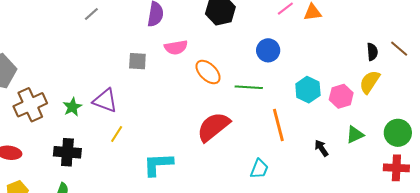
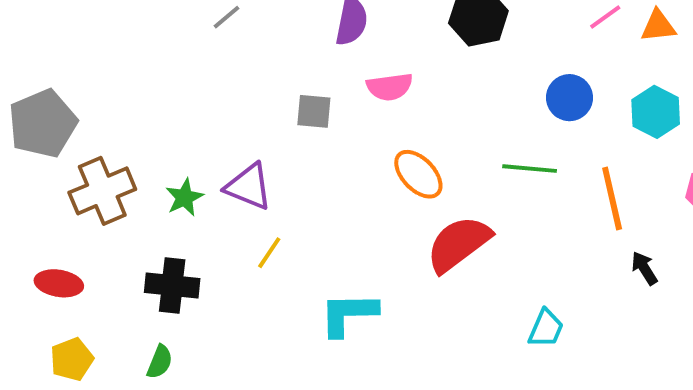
orange ellipse: (208, 72) -> (418, 174), moved
cyan hexagon: (308, 90) -> (656, 112), moved
orange line: (278, 125) -> (612, 199), moved
black arrow: (321, 148) -> (644, 268), moved

